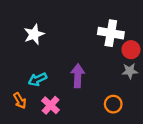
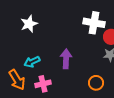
orange arrow: (20, 101) -> (17, 80), size x1.5
pink cross: (51, 105) -> (43, 84), turned 35

